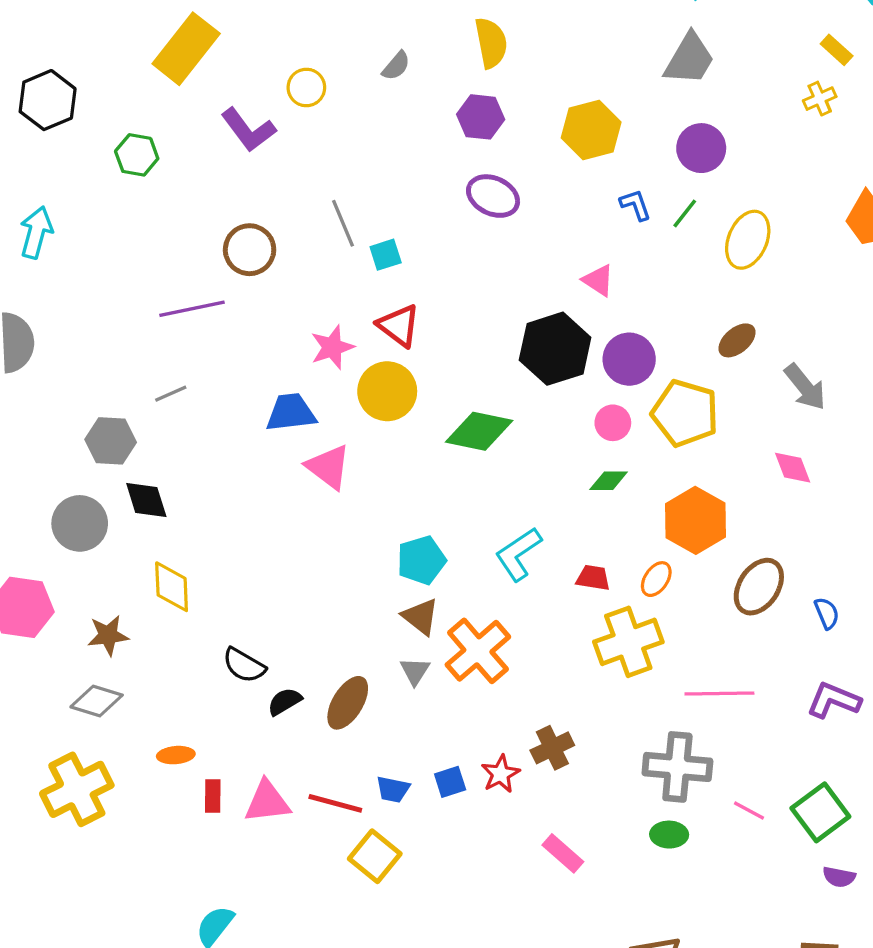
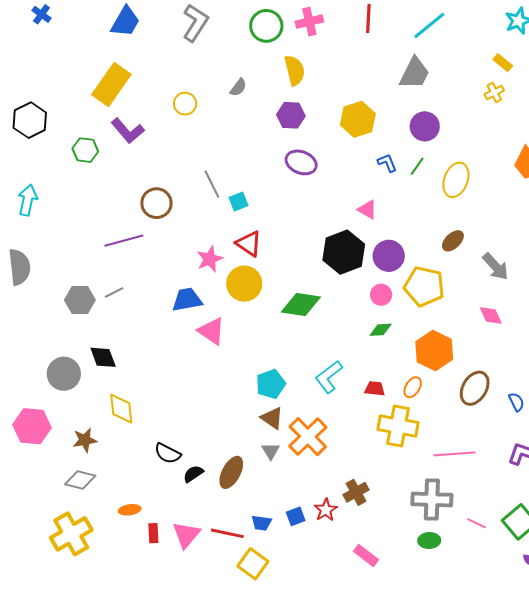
purple L-shape: (248, 130) -> (128, 131), moved
gray hexagon: (111, 441) -> (80, 300), moved
yellow cross: (628, 642) -> (398, 426), turned 33
pink triangle: (267, 802) -> (186, 535), turned -40

